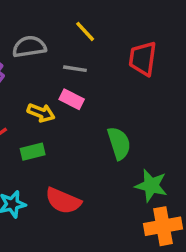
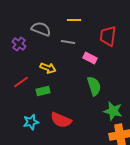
yellow line: (85, 31) -> (74, 20), turned -48
gray semicircle: (29, 47) -> (41, 29), turned 30
pink rectangle: (72, 99) -> (90, 58), moved

